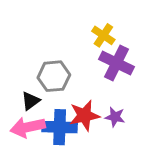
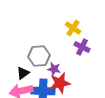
purple cross: (116, 63) -> (82, 47), size x0.7
purple star: (115, 117) -> (54, 69), moved

